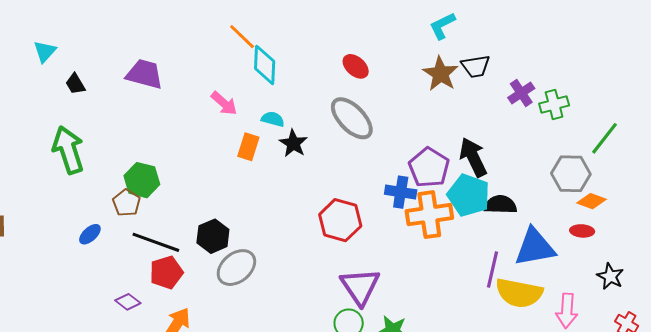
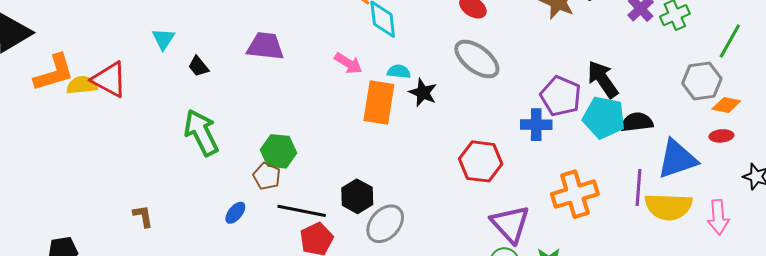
orange rectangle: (248, 147) -> (379, 103), size x1.6
orange cross: (429, 215) -> (575, 194), moved

